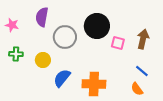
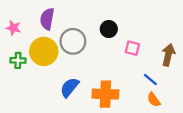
black circle: (97, 26) -> (109, 29), size x0.6
brown arrow: (143, 39) -> (168, 55), moved
yellow circle: (43, 60) -> (44, 51), moved, size x1.6
blue line: (142, 71) -> (150, 79), moved

